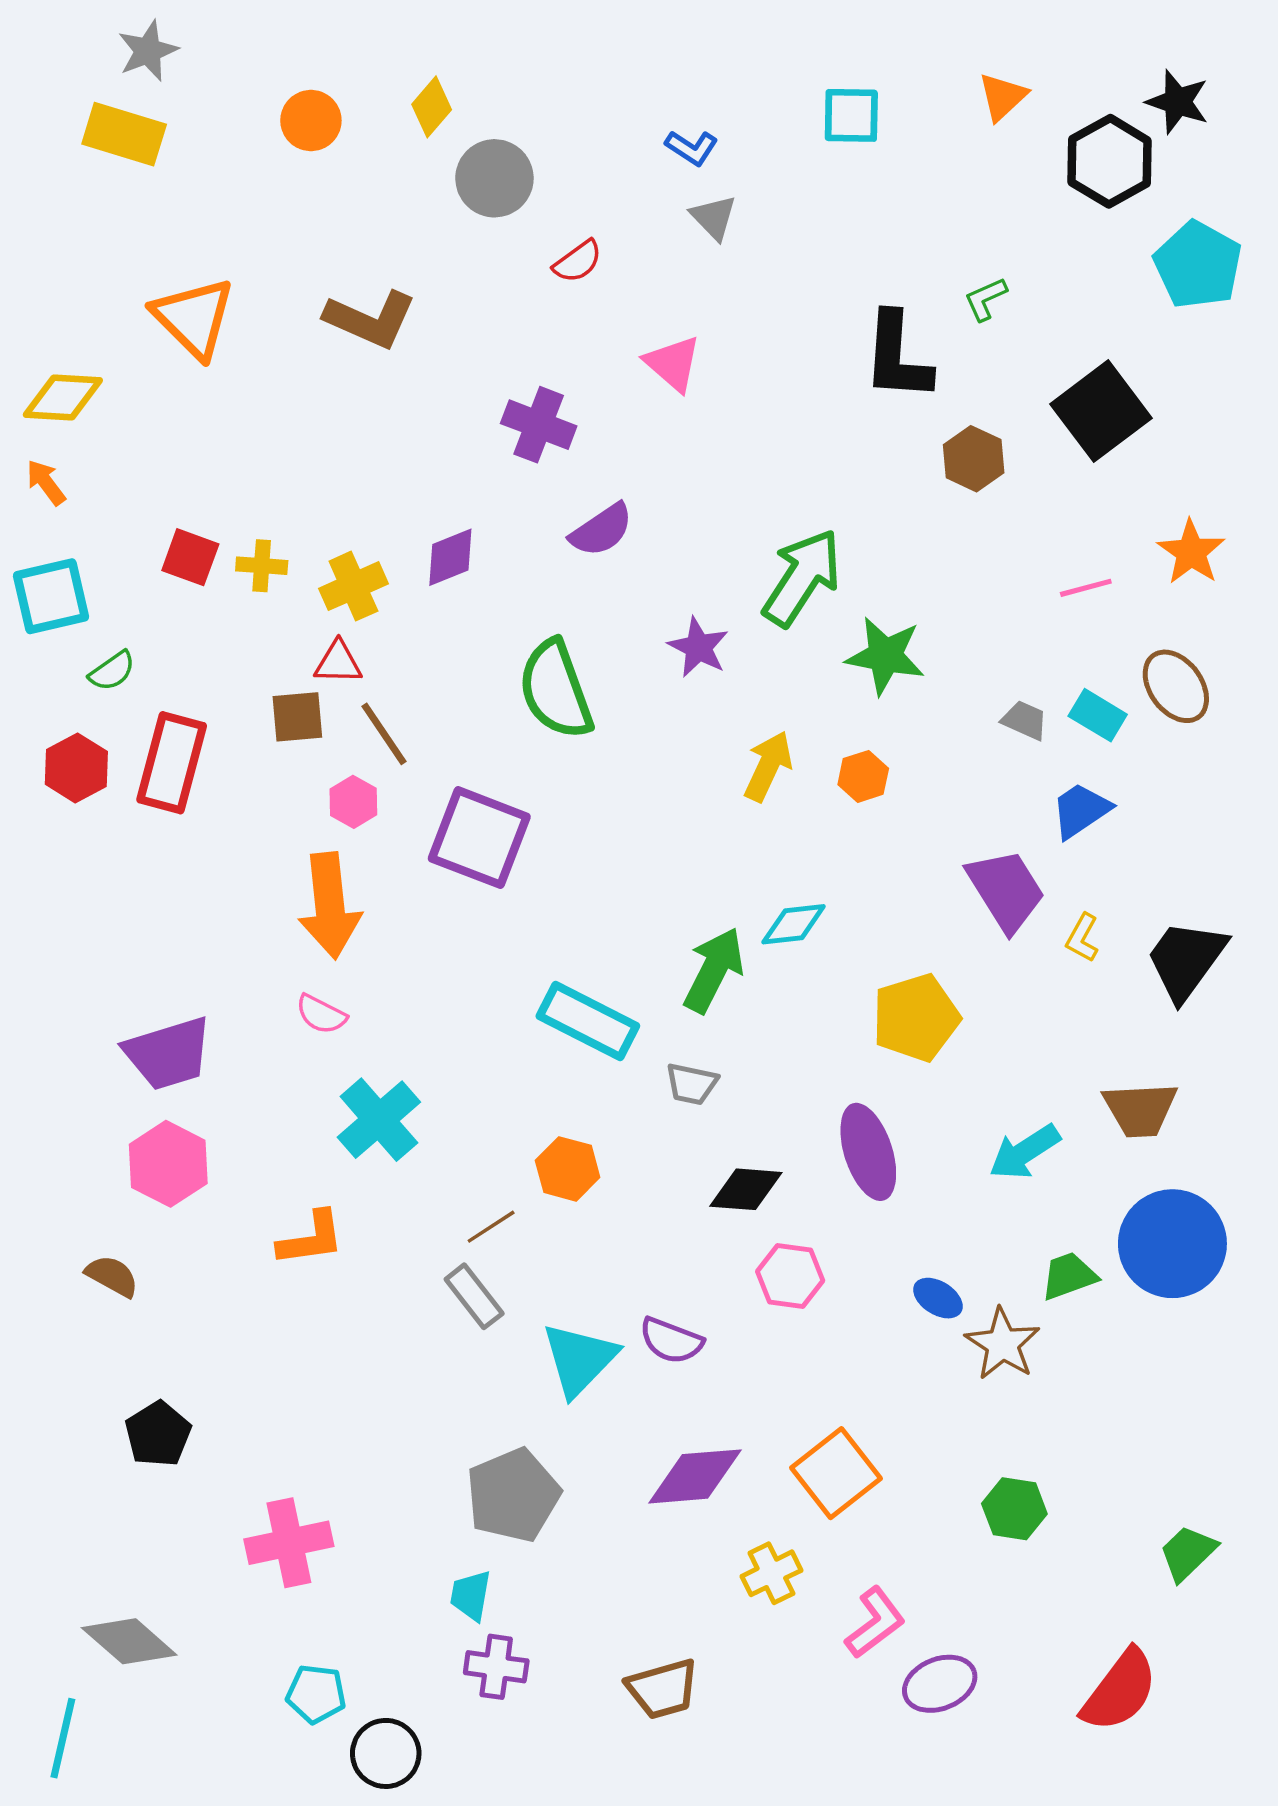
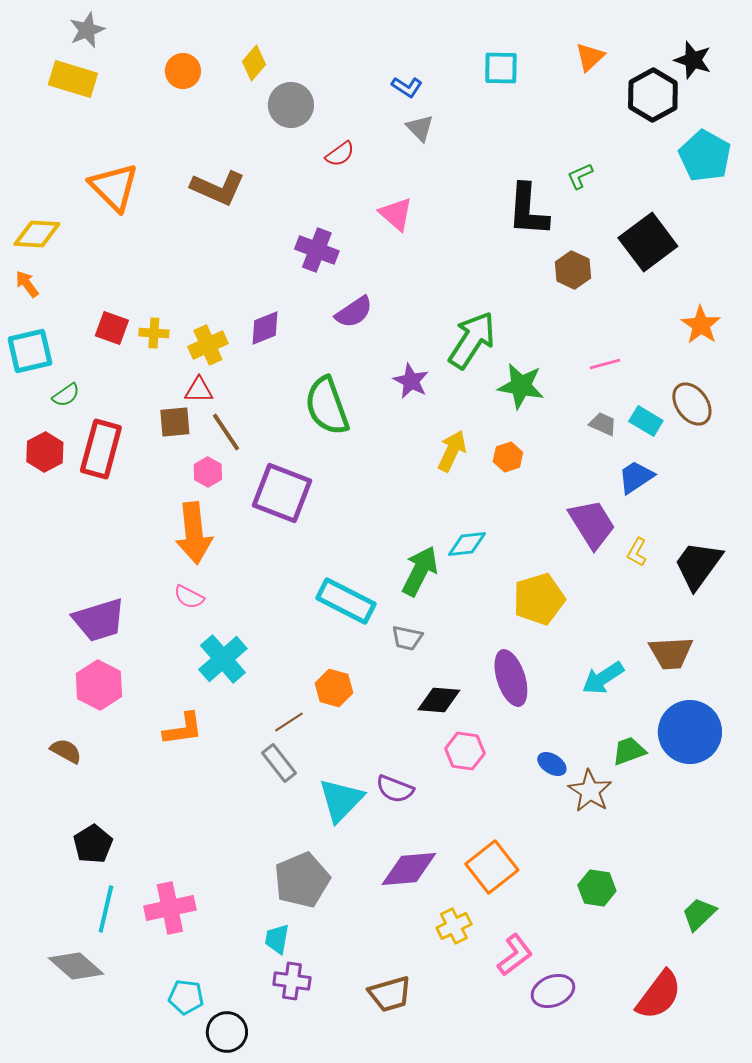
pink line: (1086, 588) -> (605, 364), moved
cyan line: (63, 1738) -> (106, 909), moved

